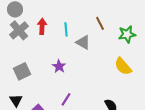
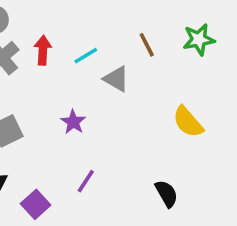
cyan line: (66, 29) -> (86, 56), turned 64
green star: (127, 34) -> (199, 39), moved

